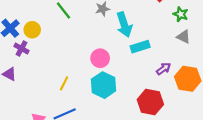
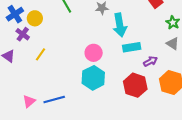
purple arrow: (164, 69) -> (150, 61), moved
yellow line: (64, 83) -> (41, 54), moved
red hexagon: (150, 102) -> (135, 85), moved

